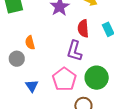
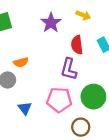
orange semicircle: (30, 43) -> (21, 62), turned -88
pink pentagon: (64, 79) -> (59, 100), turned -30

